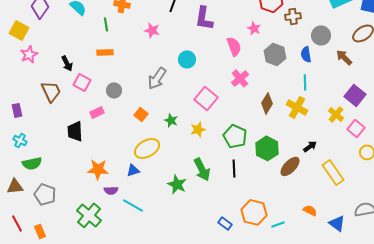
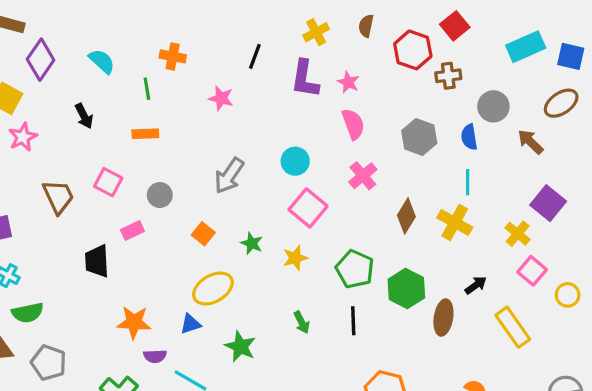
pink star: (254, 28) -> (348, 82), moved
cyan circle: (187, 59) -> (295, 161), moved
black arrow: (67, 63) -> (84, 116), moved
pink square: (356, 128) -> (532, 271), moved
brown ellipse: (290, 166) -> (443, 318), turned -35
green arrow: (202, 169) -> (302, 322), size x0.6
green star: (177, 184) -> (240, 347), moved

